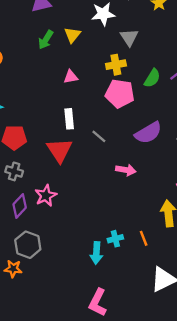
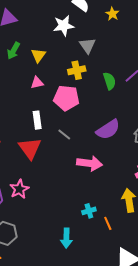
yellow triangle: (72, 35) -> (38, 55), moved
green semicircle: (152, 78) -> (109, 81), turned -48
pink pentagon: (120, 94) -> (66, 98), moved
pink arrow: (126, 170) -> (89, 163), size x1.4
cyan cross: (115, 239) -> (89, 211), moved

